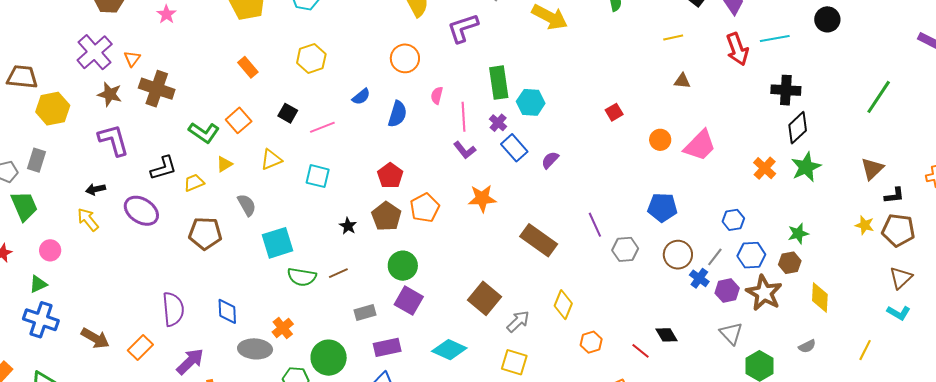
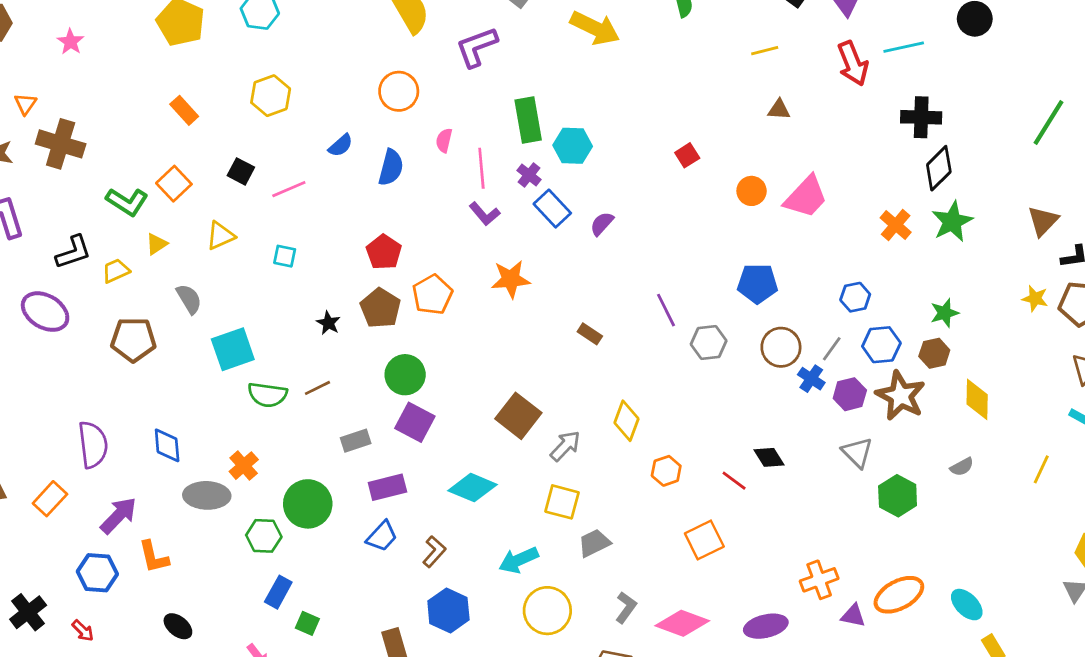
cyan square: (318, 176) -> (285, 256), size x0.7
brown rectangle: (539, 240) -> (590, 334), size x0.5

